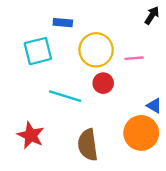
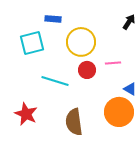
black arrow: (152, 15) -> (129, 22), moved
pink line: (134, 58) -> (113, 63), moved

